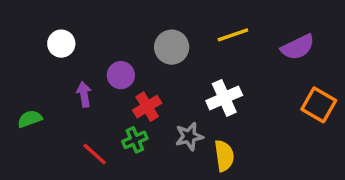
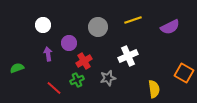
white circle: (61, 44) -> (43, 25), moved
orange square: (319, 105) -> (184, 73), moved
yellow semicircle: (224, 156) -> (154, 89), moved

